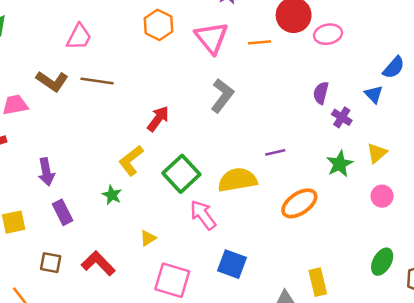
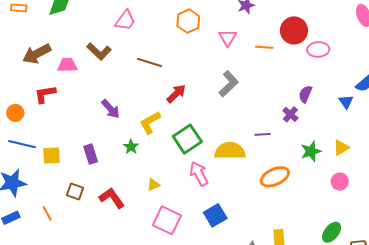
pink triangle: (211, 38) -> (228, 38), size x0.7
brown line: (97, 81) -> (150, 62), moved
purple cross: (342, 117) -> (290, 114), moved
purple arrow: (46, 172) -> (111, 109), moved, turned -40
blue square: (232, 264) -> (215, 215), turned 30

